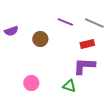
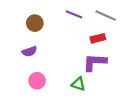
purple semicircle: (11, 31) -> (29, 51), moved
brown circle: (40, 39) -> (35, 23), moved

